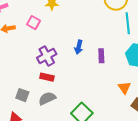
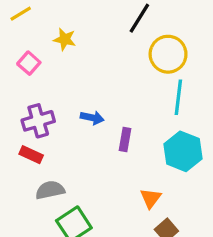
blue arrow: (79, 47) -> (92, 118), turned -104
gray semicircle: (47, 98) -> (50, 190), moved

